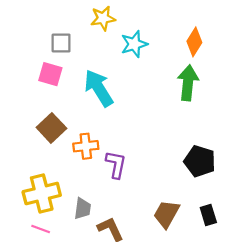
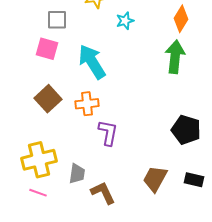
cyan star: (134, 44) -> (125, 21), size x0.7
orange cross: (86, 146) -> (87, 104), moved
black rectangle: (208, 215) -> (194, 180), turned -60

